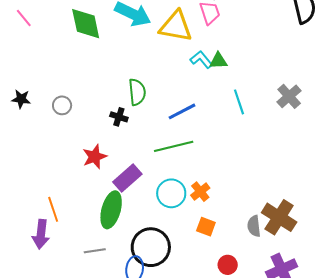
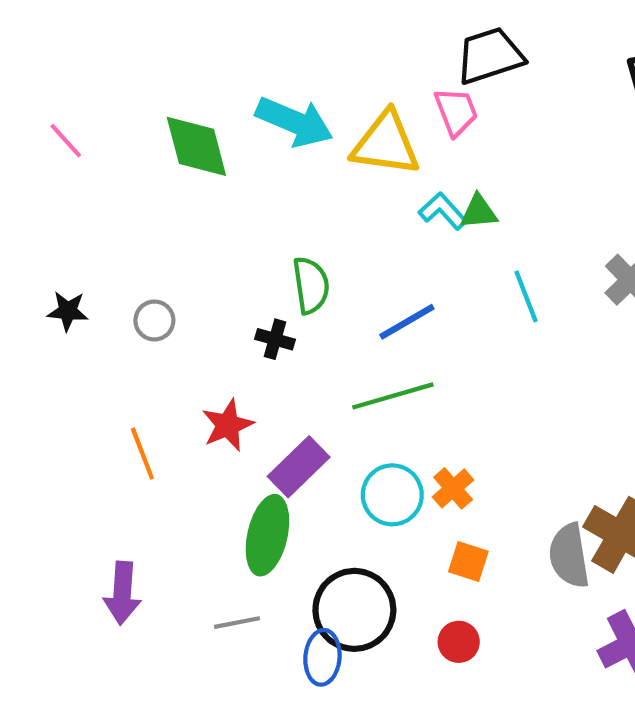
orange line: (53, 209) -> (142, 454), moved
gray semicircle: (254, 226) -> (569, 556), size x1.4
red circle: (228, 265) -> (459, 642), moved

